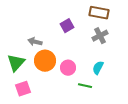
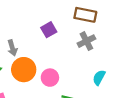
gray arrow: (35, 42) -> (12, 48), turned -120
cyan semicircle: (98, 68) -> (99, 78), moved

